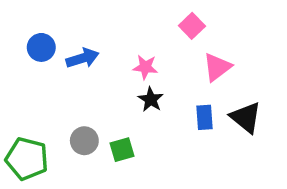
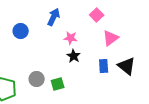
blue circle: (41, 47) -> (21, 31), moved
blue arrow: (83, 58) -> (54, 17), moved, turned -48

